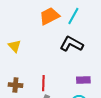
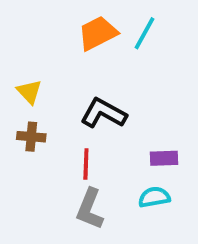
black L-shape: (71, 44) -> (103, 113), moved
brown cross: (15, 85) -> (31, 137), moved

